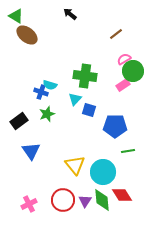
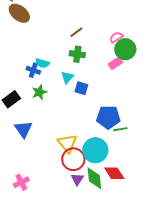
brown line: (116, 34) -> (76, 32), moved
green cross: (85, 76) -> (77, 54), size x0.7
blue pentagon: (115, 126) -> (108, 117), moved
red circle: (63, 200) -> (73, 159), moved

